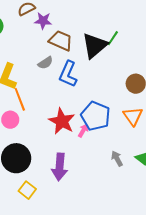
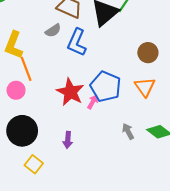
purple arrow: (60, 167) -> (68, 140), size x0.6

